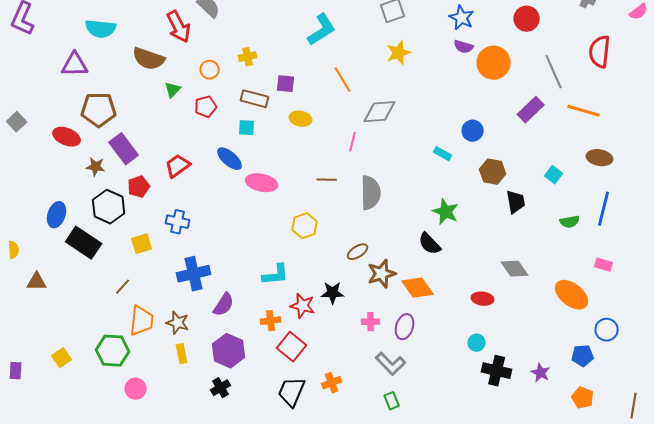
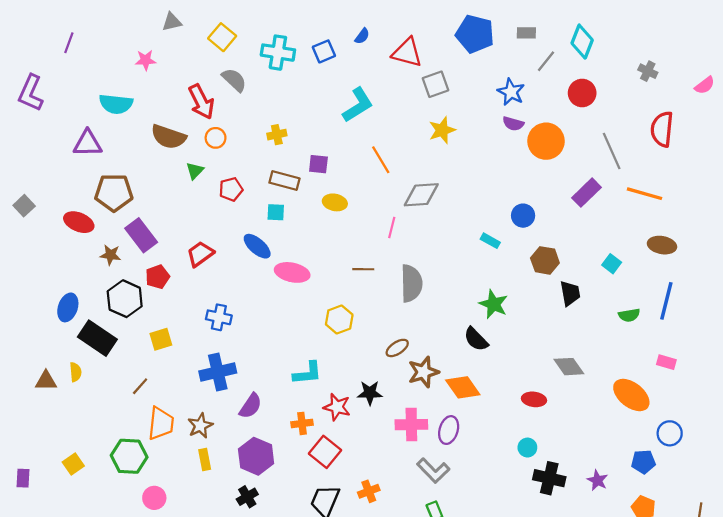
orange circle: (210, 70) -> (216, 138), moved
blue cross: (178, 222) -> (219, 317), moved
yellow semicircle: (14, 250) -> (75, 372), moved
pink cross: (371, 322) -> (411, 425), size x1.6
brown star: (178, 323) -> (200, 426), turned 30

